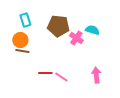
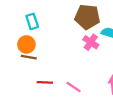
brown pentagon: (58, 26) -> (87, 17), moved
red line: (45, 73) -> (45, 82), moved

